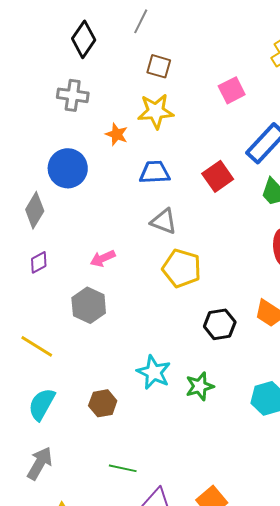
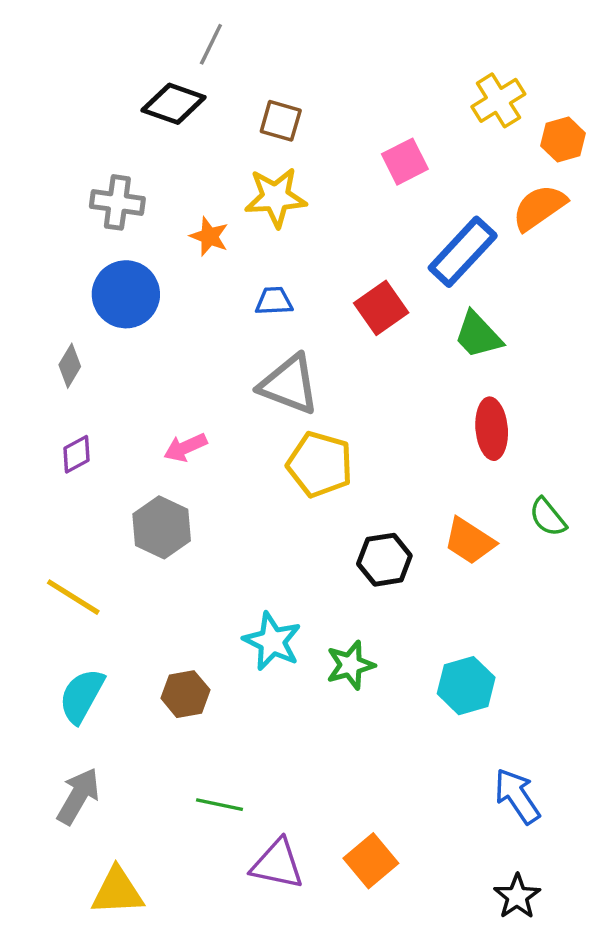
gray line: (141, 21) -> (211, 44), moved
black diamond: (84, 39) -> (174, 104), moved, turned 75
gray cross: (73, 95) -> (117, 202), moved
blue trapezoid: (155, 172) -> (274, 301), size x0.7
gray diamond: (35, 210) -> (70, 366), size x0.7
gray triangle: (164, 221) -> (289, 384), size x1.4

